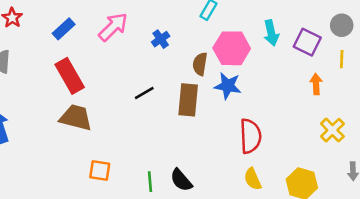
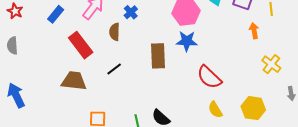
brown semicircle: (200, 64) -> (115, 32), moved
red rectangle: (70, 76) -> (81, 45), moved
black line: (144, 93) -> (114, 69), moved
red semicircle: (250, 136) -> (209, 77), turned 144

